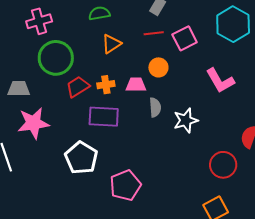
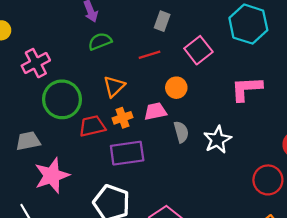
red line: (154, 33) -> (150, 55), moved
orange triangle: (111, 44) -> (114, 86), moved
pink L-shape: (220, 81) -> (246, 89), turned 128
red trapezoid: (78, 87) -> (92, 126), turned 30

